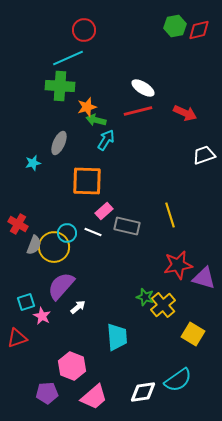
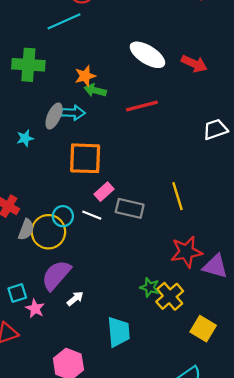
green cross: (60, 86) -> (28, 65), moved
white ellipse: (143, 88) -> (147, 55), size x1.4
red line: (138, 111) -> (142, 106), moved
red arrow: (185, 113) -> (194, 64), moved
cyan arrow: (106, 140) -> (73, 113), moved, turned 60

